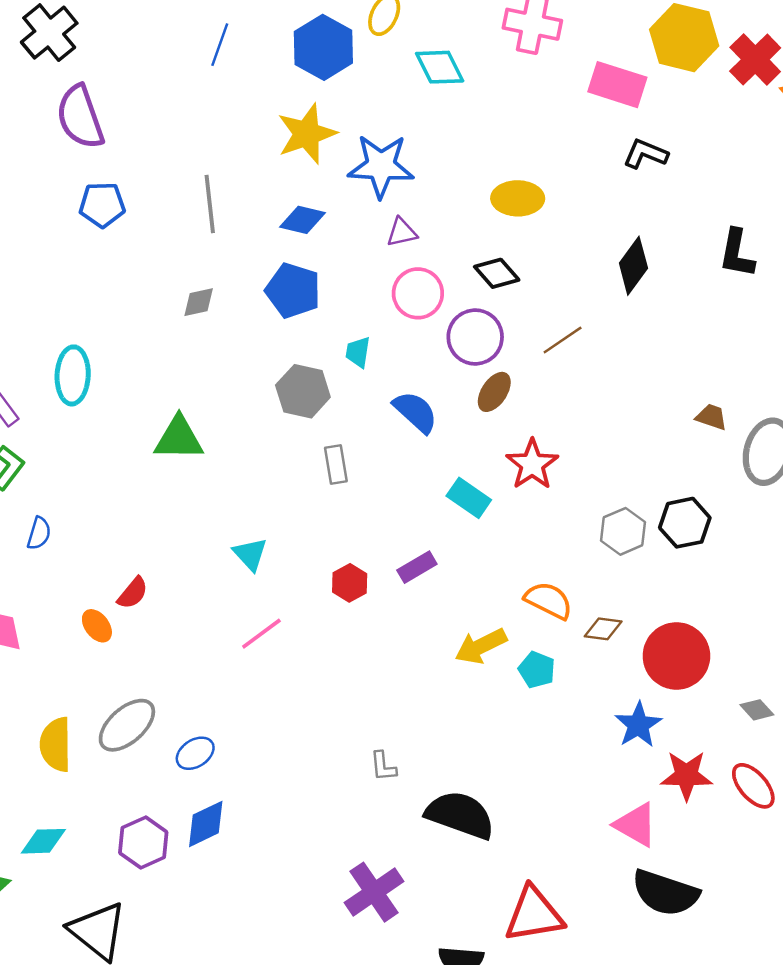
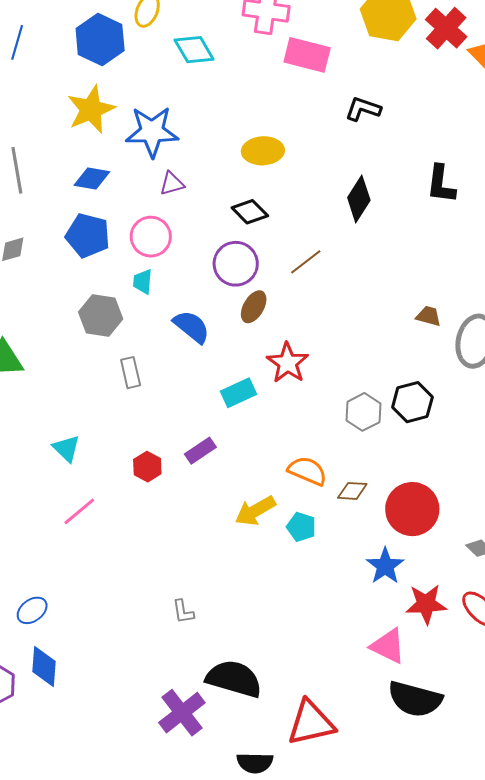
pink rectangle: (617, 85) -> (307, 55), moved
pink circle: (418, 293) -> (151, 237), moved
cyan rectangle: (469, 498) -> (238, 393), turned -56
black semicircle: (460, 815) -> (234, 679), moved
blue diamond: (206, 824) -> (44, 666), turned -57

